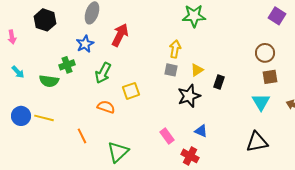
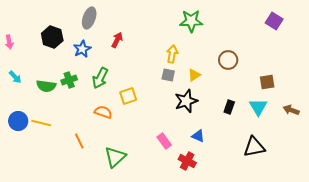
black hexagon: (45, 20) -> (52, 37), moved
red arrow: (120, 35) -> (117, 40), size x0.7
brown circle: (265, 53) -> (228, 60), moved
green cross: (67, 65) -> (69, 80), moved
black rectangle: (219, 82) -> (229, 107), moved

